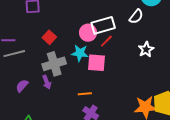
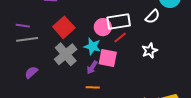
red square: (49, 37) -> (64, 27), size x1.5
white star: (146, 49) -> (150, 51), moved
gray cross: (54, 64) -> (66, 54), turned -30
purple arrow: (47, 82) -> (92, 67), moved, turned 48

